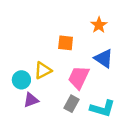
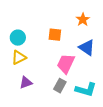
yellow triangle: (43, 70) -> (19, 58), moved
cyan circle: (21, 80) -> (18, 38), moved

